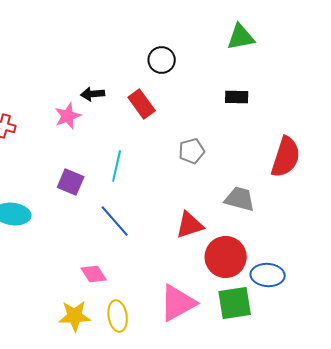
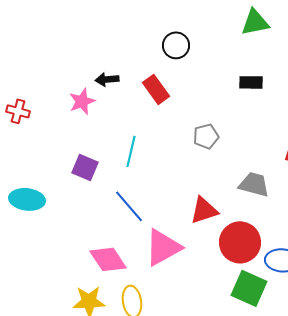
pink diamond: (94, 274) -> (108, 259), size x1.4
pink triangle: (178, 303) -> (163, 247), moved
green square: (235, 303) -> (249, 288), turned 33

